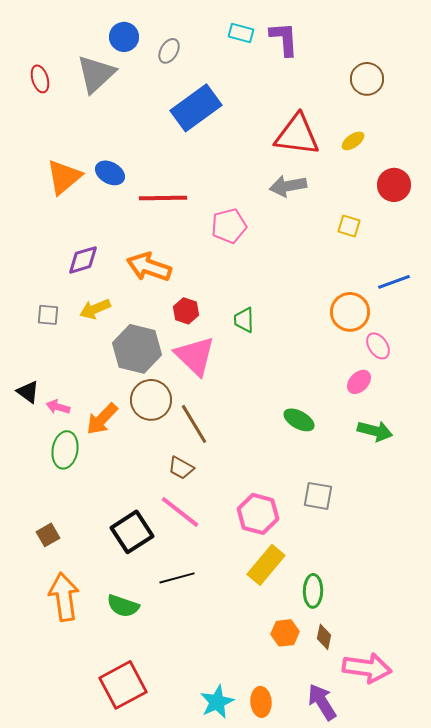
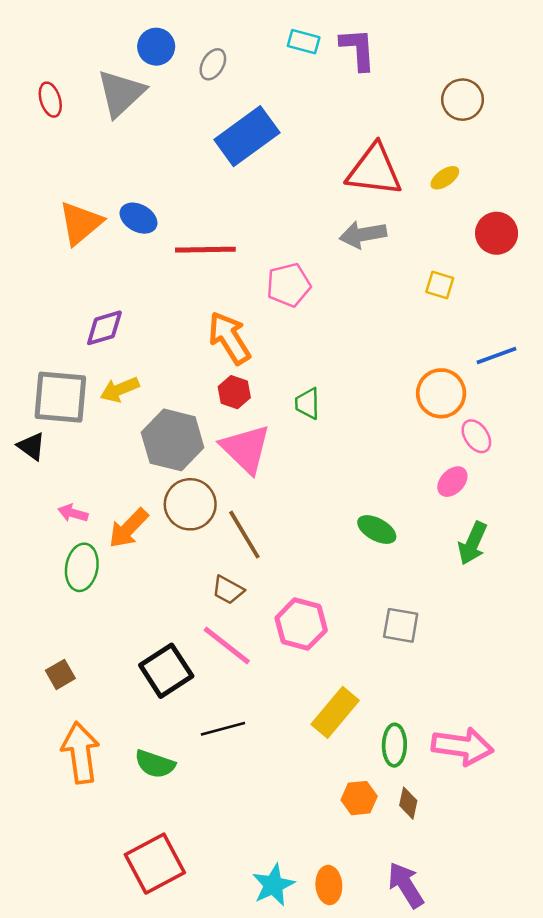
orange arrow: (149, 267) -> (229, 338), moved, turned 39
gray square: (48, 315) -> (60, 397), size x2.0
black triangle: (28, 392) -> (31, 446), moved
green arrow: (375, 431) -> (473, 543), turned 100
pink hexagon: (258, 514) -> (301, 624), moved
pink arrow: (367, 668) -> (462, 746), moved

